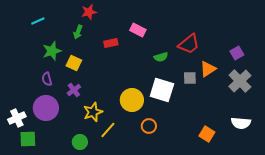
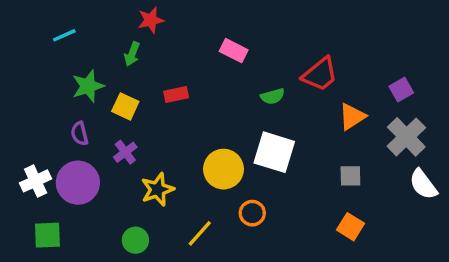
red rectangle: (111, 43) -> (176, 95), moved
gray square: (190, 78) -> (350, 176), moved
white cross: (17, 118) -> (36, 181), moved
white semicircle: (241, 123) -> (423, 184), moved, turned 48
yellow line: (108, 130) -> (200, 233), moved

